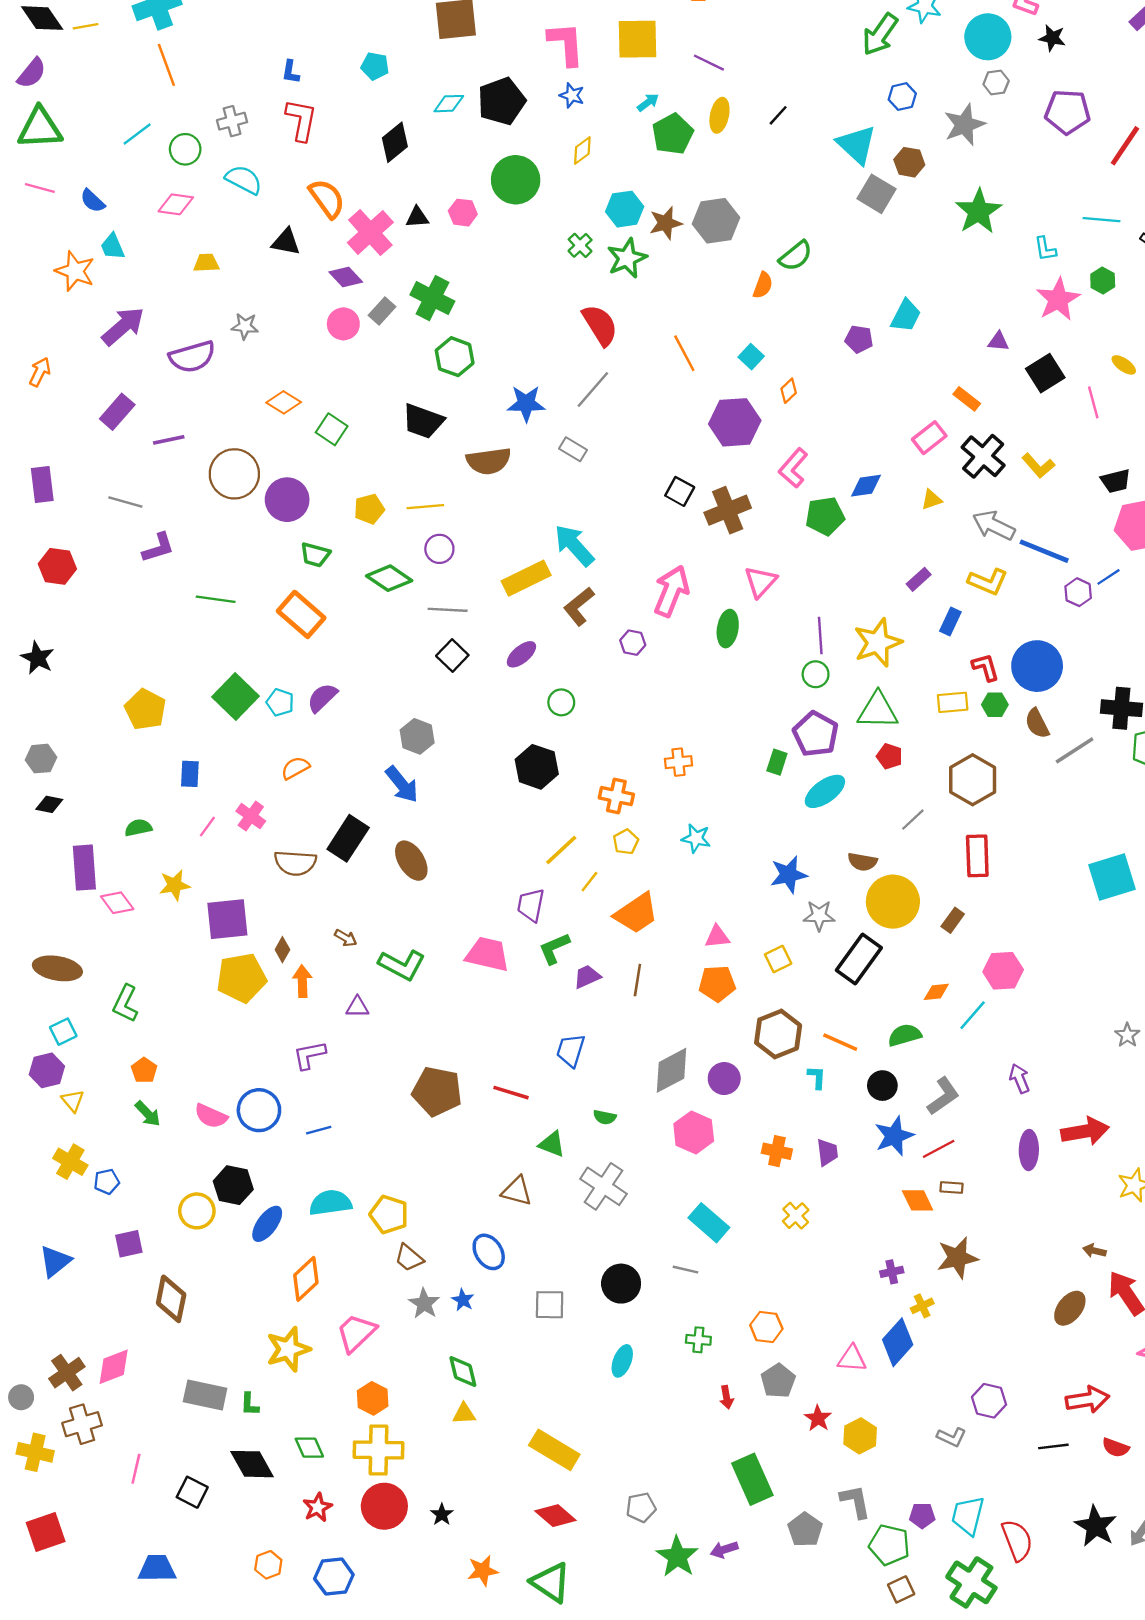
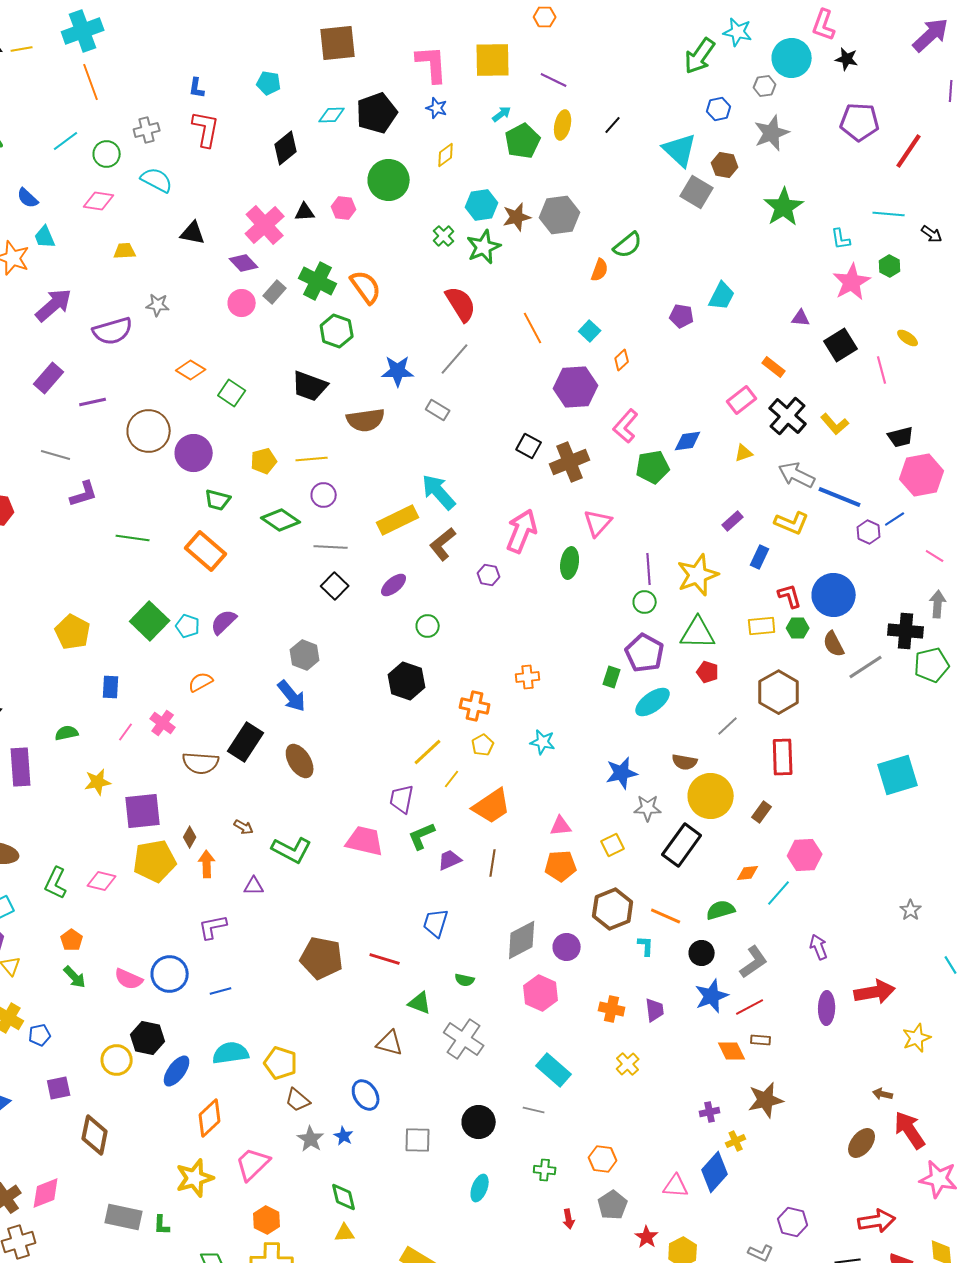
gray hexagon: (996, 82) -> (765, 86), moved
orange semicircle: (327, 198) -> (366, 287), moved
pink diamond: (117, 903) -> (102, 881), moved, turned -40

